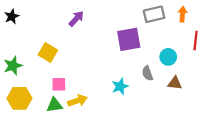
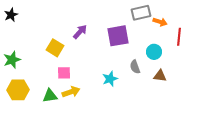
orange arrow: (182, 14) -> (160, 22), moved, turned 104
purple arrow: (76, 19) -> (80, 32), moved
yellow square: (48, 53) -> (55, 48), moved
pink square: (59, 84) -> (64, 73), moved

